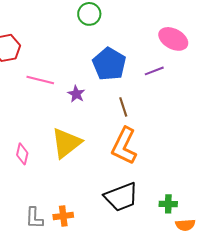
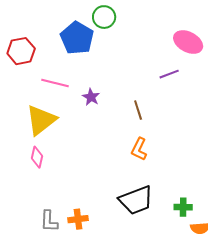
blue pentagon: (109, 64) -> (77, 38), moved
yellow triangle: (66, 143) -> (41, 120), moved
orange L-shape: (124, 146) -> (139, 149), size x0.6

